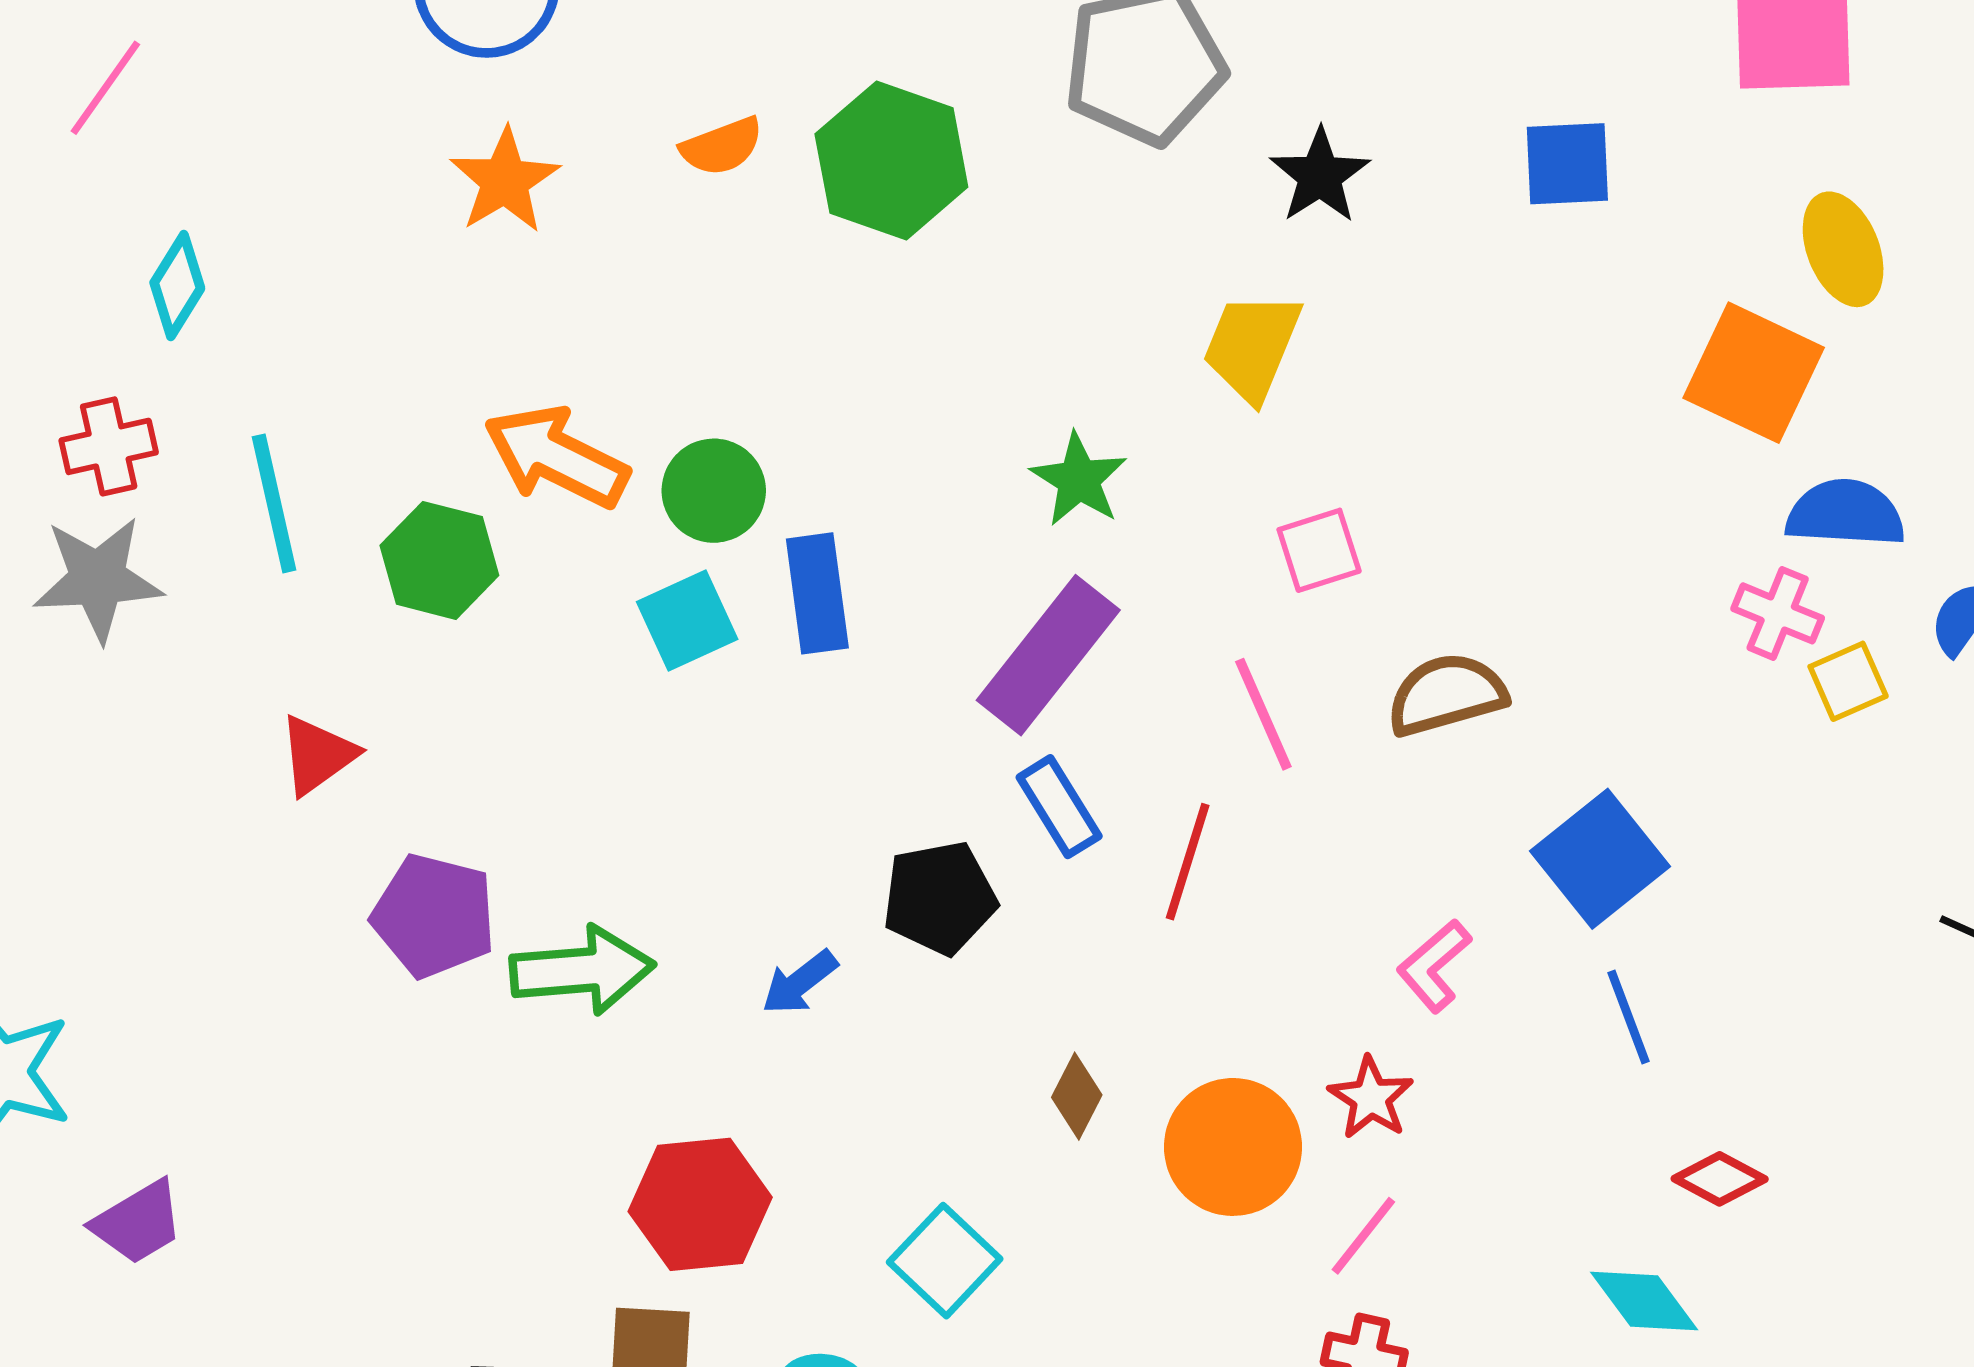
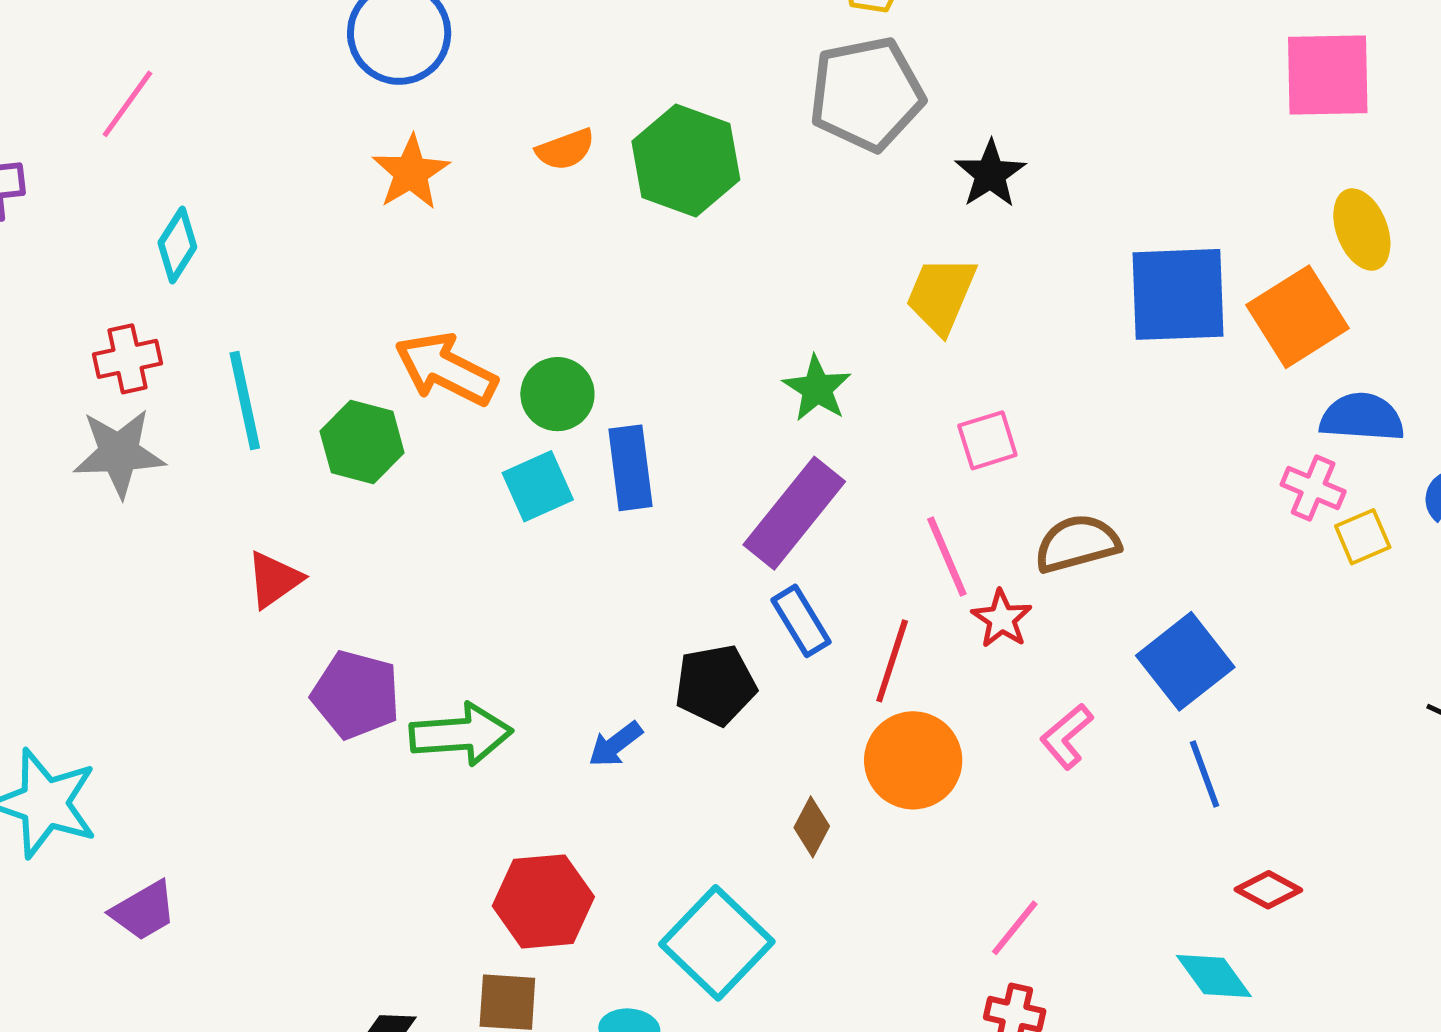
blue square: (1567, 164) -> (1178, 294), moved, size x1.6
orange square: (1754, 373) -> (1298, 317), turned 32
red star: (1371, 1098) -> (1002, 619), moved
orange circle: (1233, 1147) -> (913, 760), moved
cyan square: (945, 1261) -> (717, 943), size x1.4

